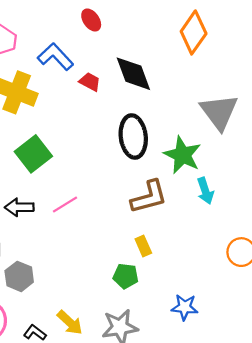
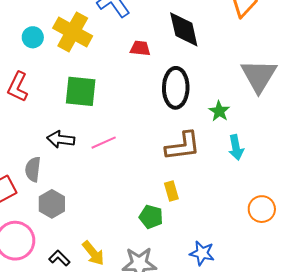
red trapezoid: (90, 82) -> (140, 48), moved, turned -30
green square: (33, 154) -> (81, 91), turned 36
green star: (182, 155) -> (219, 111), size x0.6

